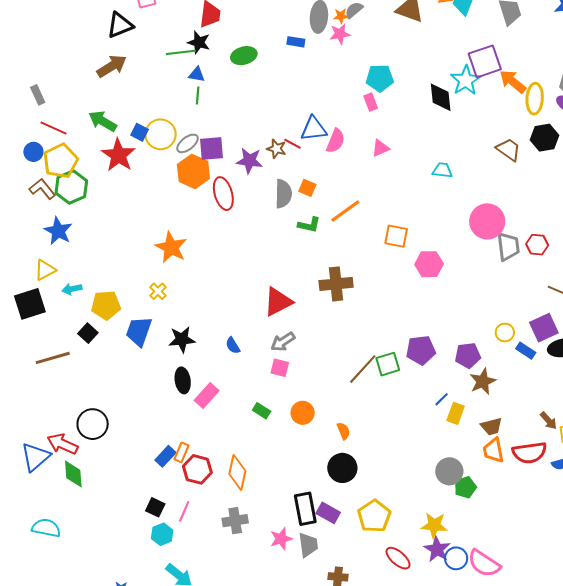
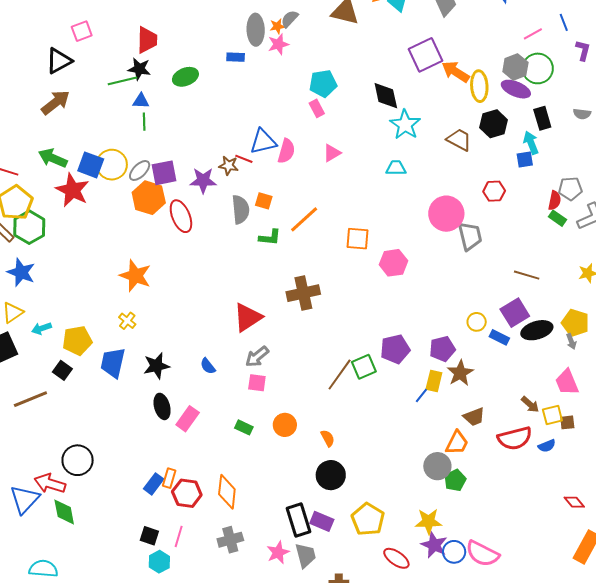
cyan star: (466, 80) -> (405, 125), moved
blue square: (140, 132) -> (91, 165), size x1.5
red hexagon: (537, 245) -> (494, 191), moved
yellow rectangle: (456, 413) -> (434, 381), moved
orange trapezoid: (493, 450) -> (457, 443), moved, turned -136

